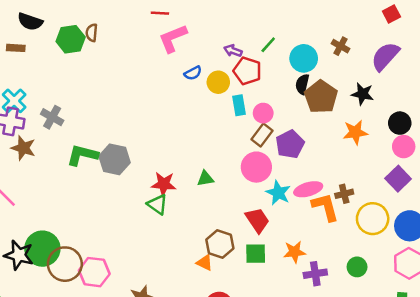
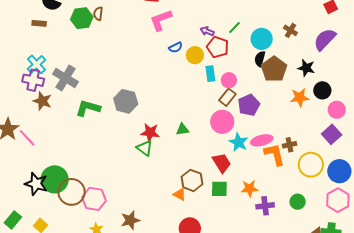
gray cross: (52, 117) -> (65, 78), size x1.4
black circle: (400, 123) -> (322, 90), moved
gray hexagon: (115, 159) -> (126, 101), moved

